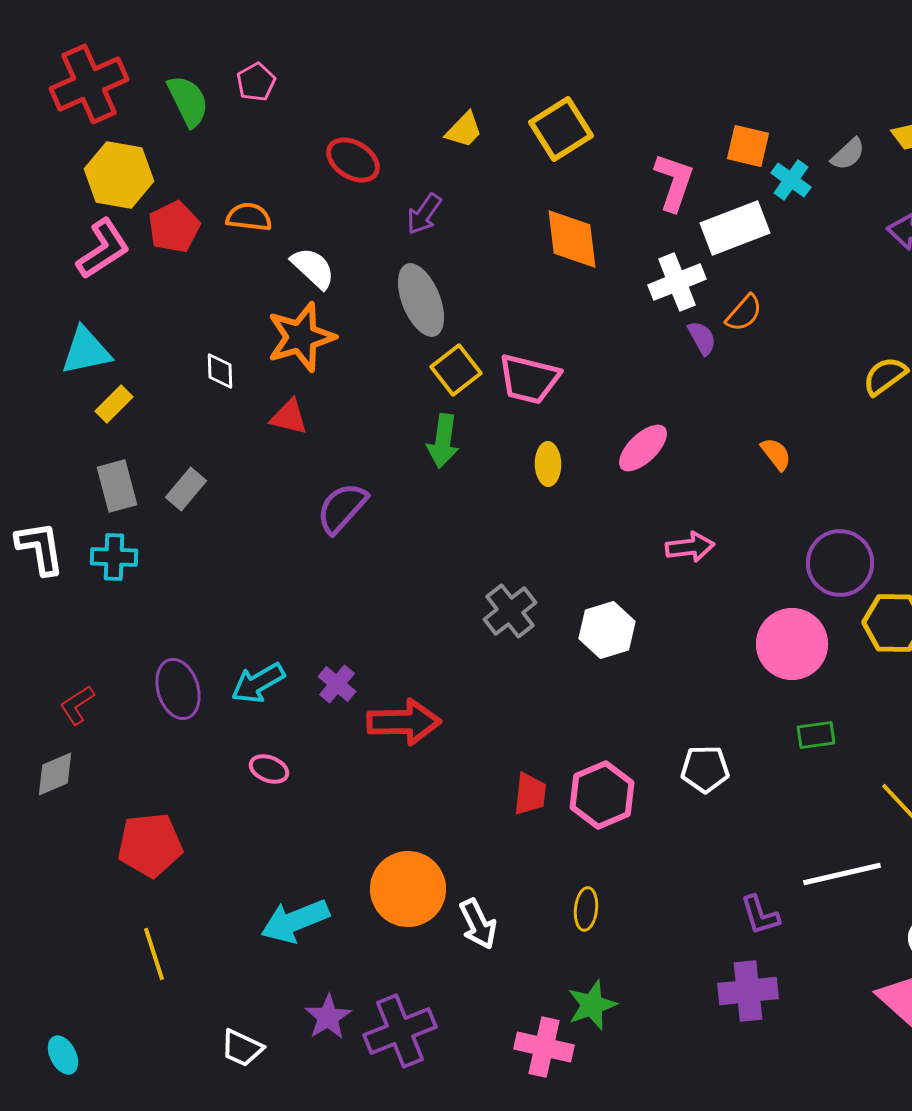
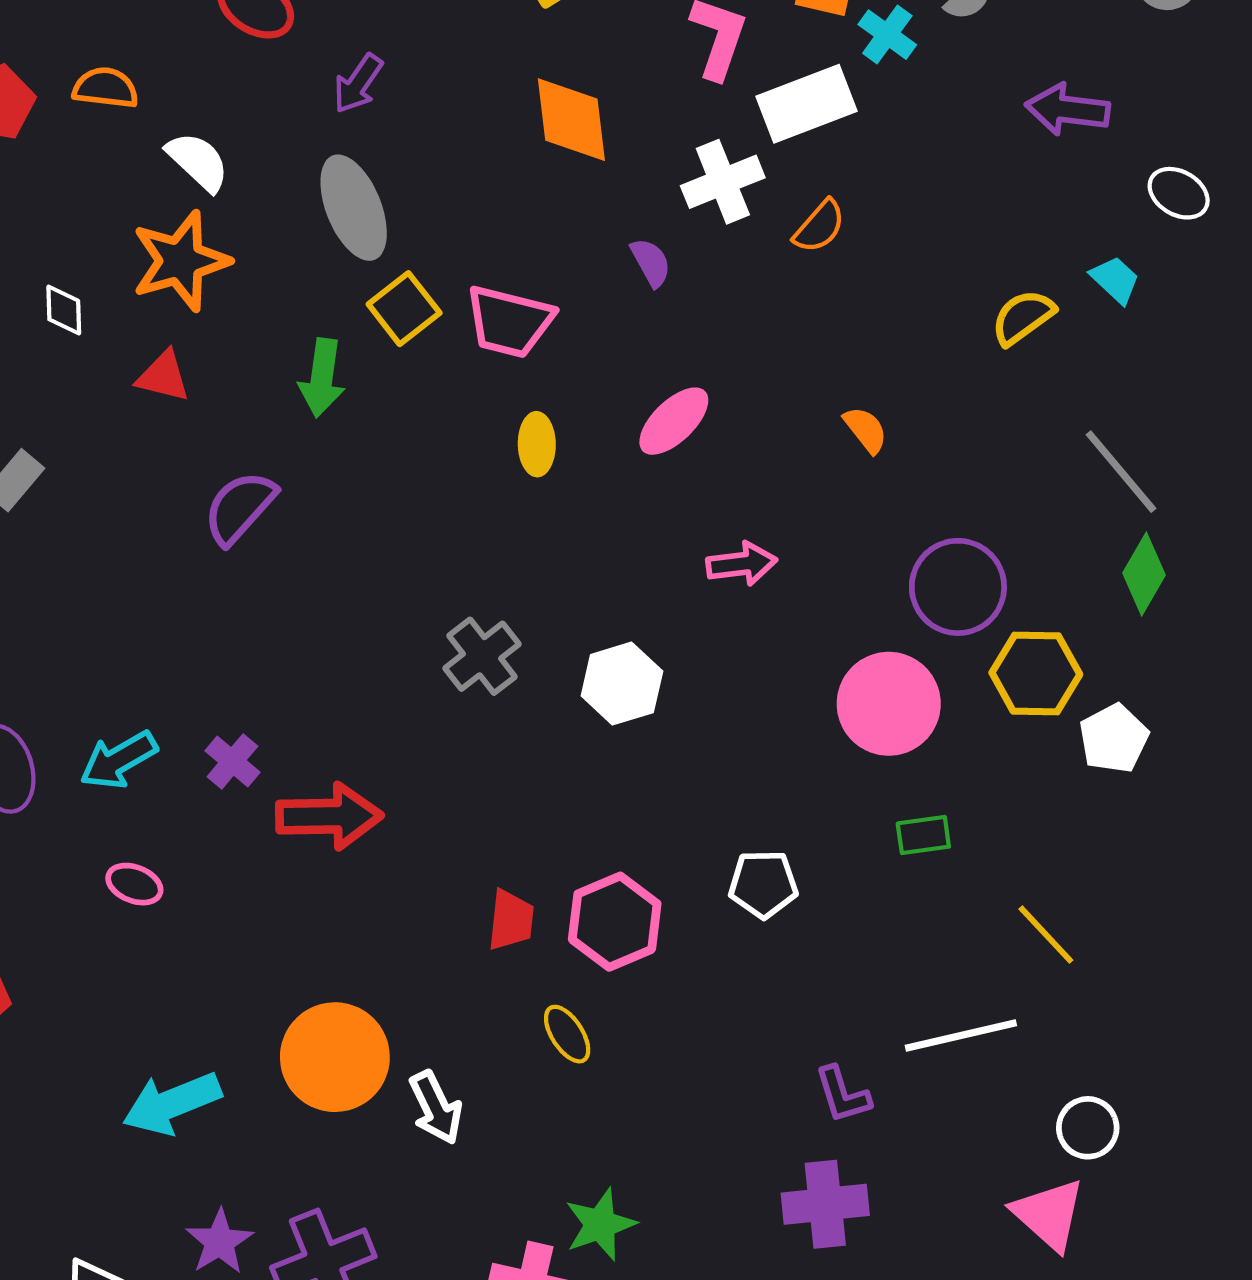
purple semicircle: (702, 338) -> (651, 262), moved
green arrow: (443, 441) -> (322, 378), moved
yellow ellipse: (586, 909) -> (567, 1034), moved, turned -39

